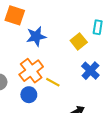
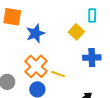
blue cross: (90, 71) -> (92, 58), turned -36

